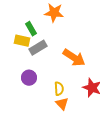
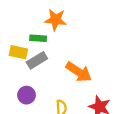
green rectangle: (31, 29) -> (38, 38), moved, turned -56

